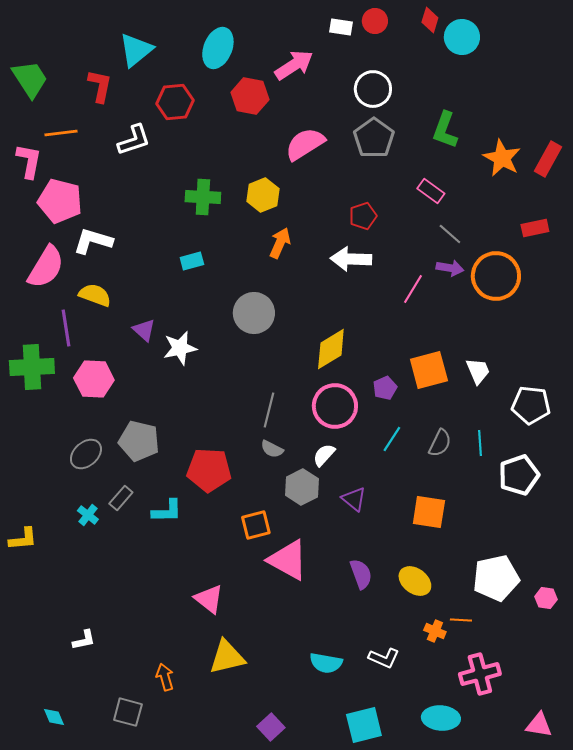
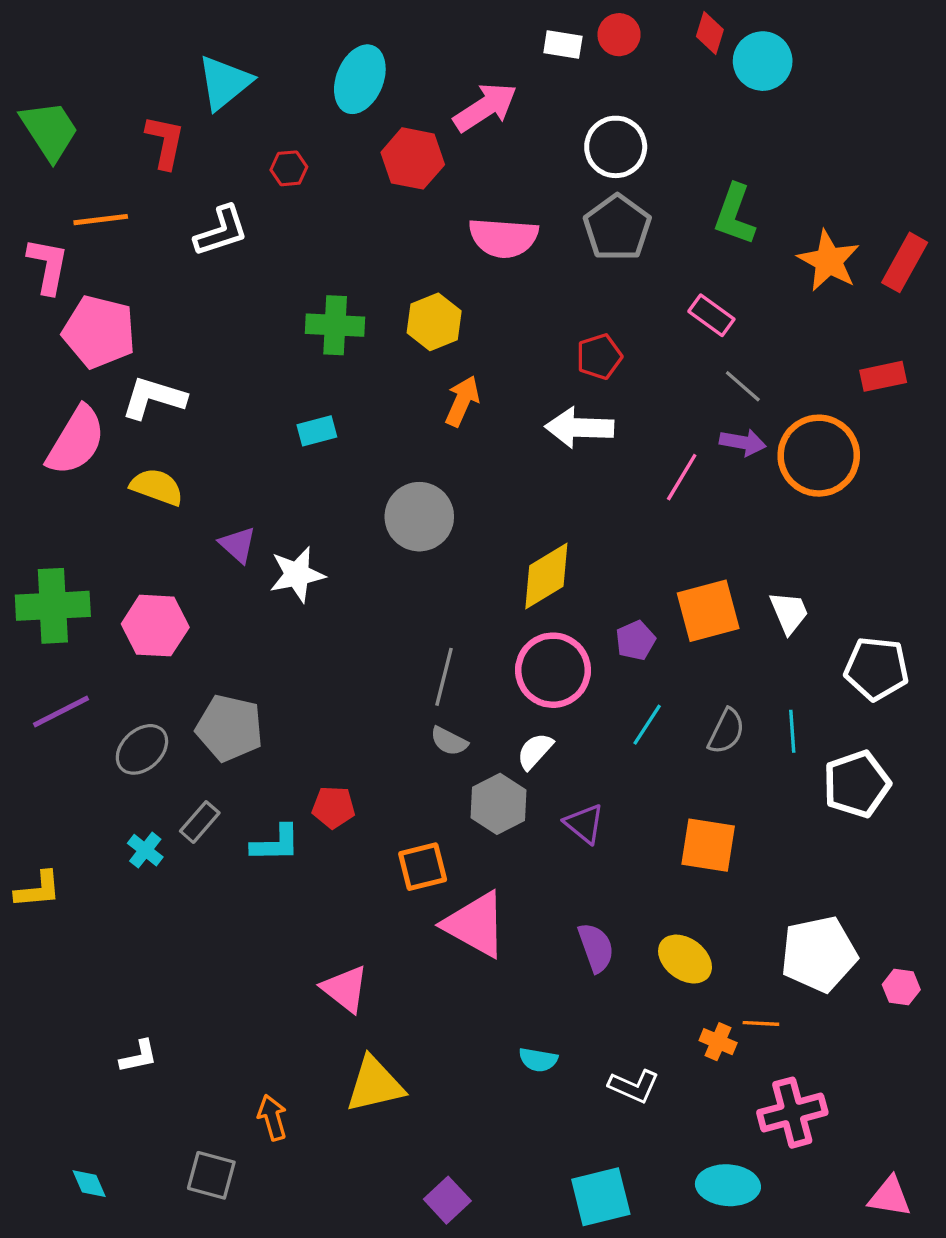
red hexagon: (175, 102) -> (289, 168), size x0.6
pink semicircle: (305, 144) -> (503, 238), turned -144
purple line: (66, 328) -> (61, 711), moved, turned 72
red pentagon: (209, 470) -> (333, 807), moved, size x0.6
cyan semicircle: (326, 663) -> (538, 1060), moved, size x0.7

